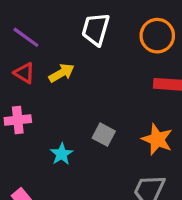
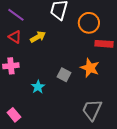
orange circle: (157, 36) -> (89, 23), moved
orange star: (157, 139) -> (90, 68), moved

